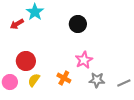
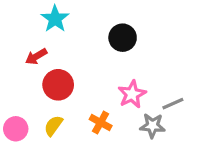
red arrow: (17, 24) -> (36, 56), moved
red circle: (26, 61) -> (58, 85), moved
gray line: (124, 83) -> (173, 104), moved

